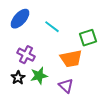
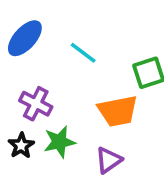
purple triangle: (66, 86) -> (109, 160), turned 42

